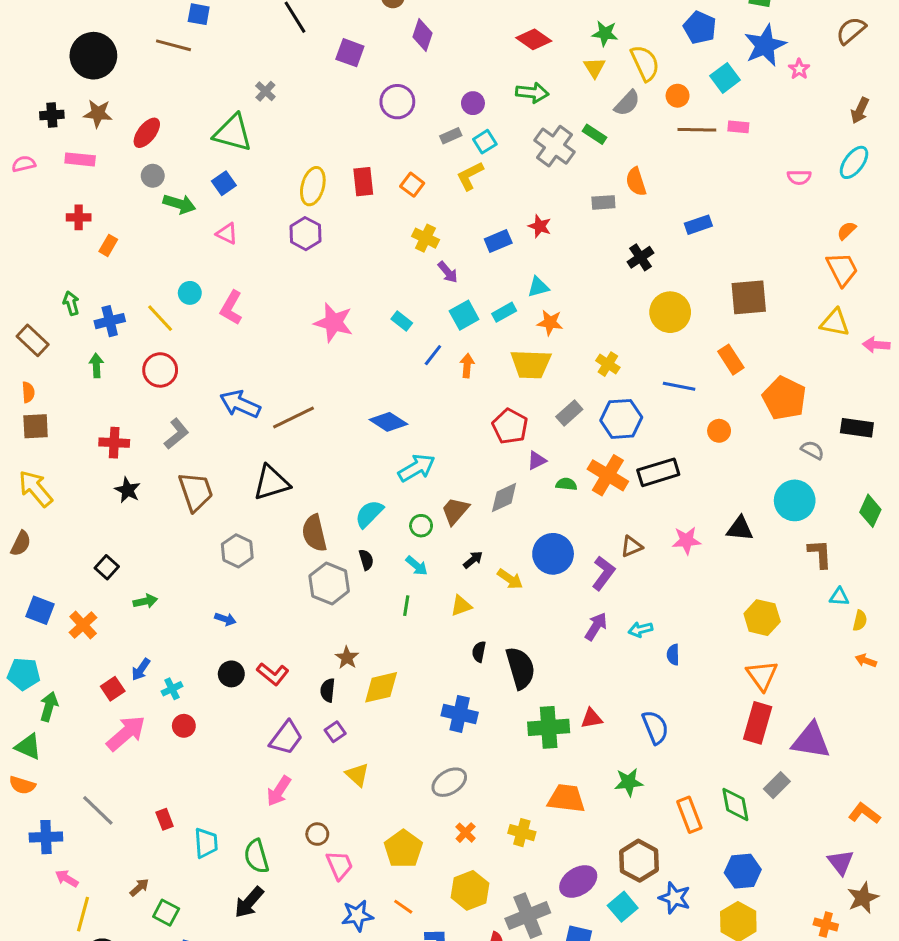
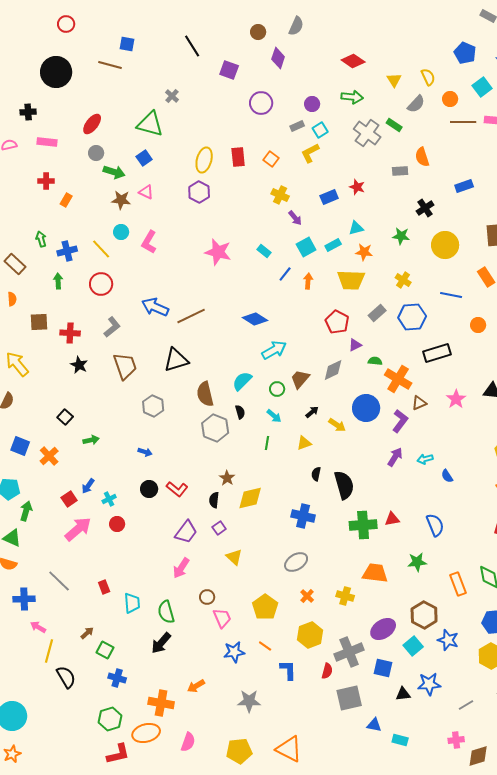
green star: (605, 33) -> (401, 236), moved
yellow semicircle: (645, 63) -> (428, 77), size x0.7
brown star: (98, 114) -> (121, 200), moved
brown square: (36, 426) -> (39, 322), moved
orange cross: (608, 475) -> (398, 379), moved
pink star: (686, 540) -> (456, 399), turned -30
blue semicircle: (673, 655) -> (447, 476), turned -32

